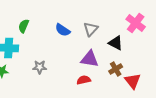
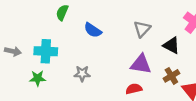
green semicircle: (24, 26) -> (62, 13), moved
blue semicircle: (63, 30) -> (93, 30), moved

